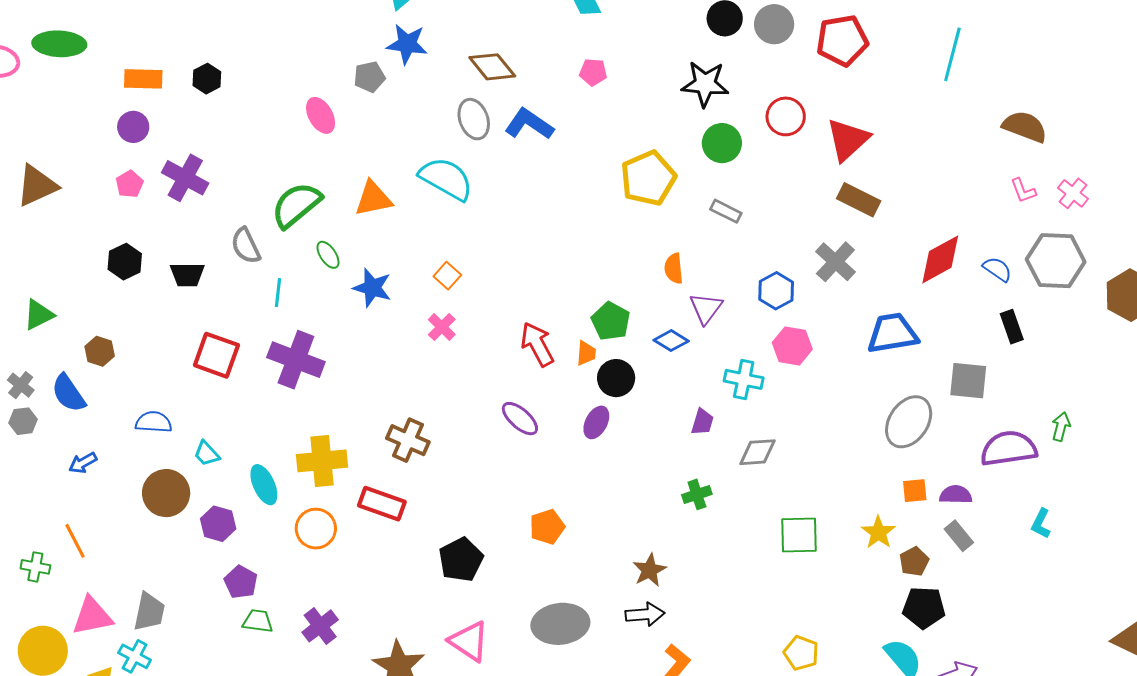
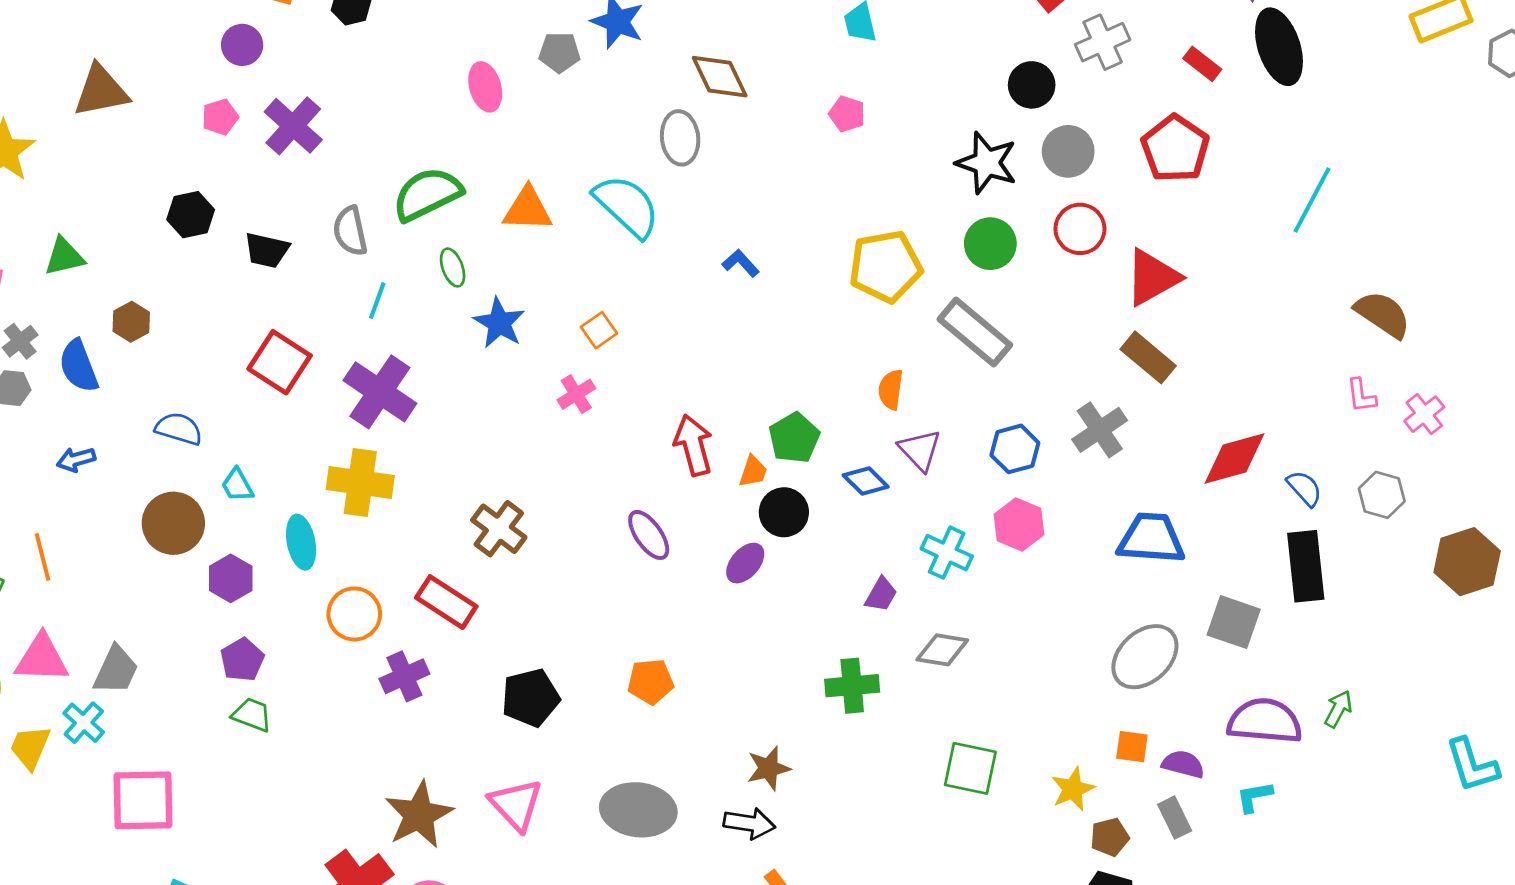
gray circle: (774, 24) -> (1068, 151), moved
red pentagon: (842, 40) -> (1175, 149), turned 30
blue L-shape: (529, 124) -> (741, 263), moved, size x0.6
gray rectangle: (726, 211) -> (975, 332), size x1.8
gray hexagon: (1056, 261) -> (1382, 495), size x0.6
purple triangle: (706, 308) -> (920, 450), turned -33
black rectangle: (1012, 327) -> (1306, 566), size x1.6
yellow cross: (322, 461) -> (360, 483), moved
green cross: (697, 494) -> (852, 686), size x1.4
cyan L-shape: (1041, 524) -> (1254, 797), moved, turned 40
purple cross: (320, 626) -> (404, 676), moved

